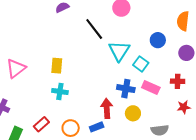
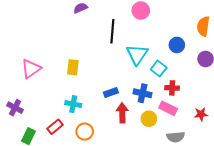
black line: (94, 29) -> (112, 31), turned 40
red cross: (178, 81) -> (172, 88), moved
pink rectangle: (151, 88) -> (168, 108), moved
cyan cross: (60, 91) -> (73, 104), moved
blue rectangle: (97, 127) -> (111, 93), moved

